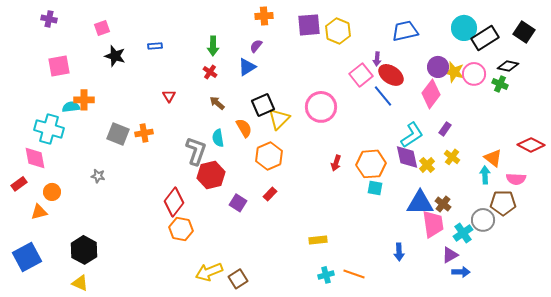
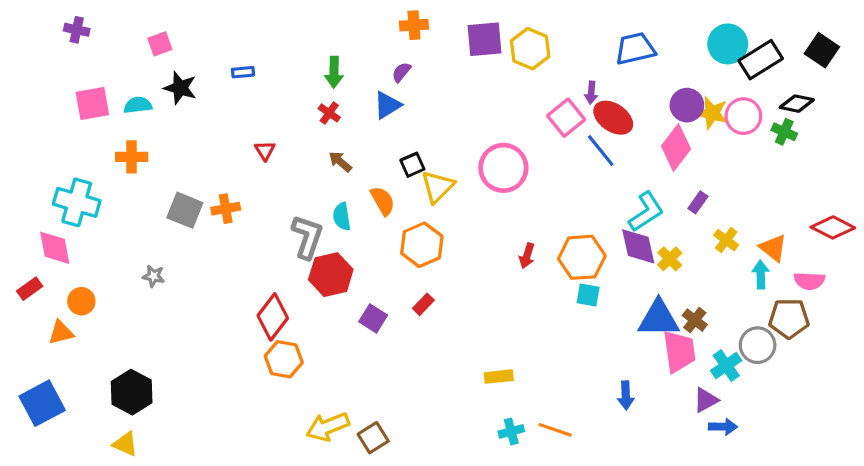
black square: (263, 105) -> (412, 165), size x0.7
cyan semicircle: (71, 107) -> (138, 105), moved
yellow cross: (452, 157) -> (726, 240), moved

